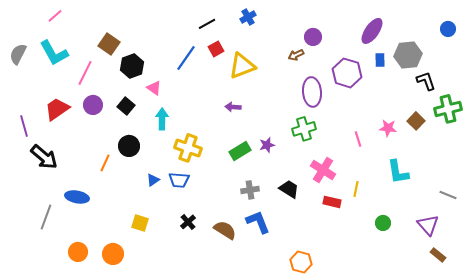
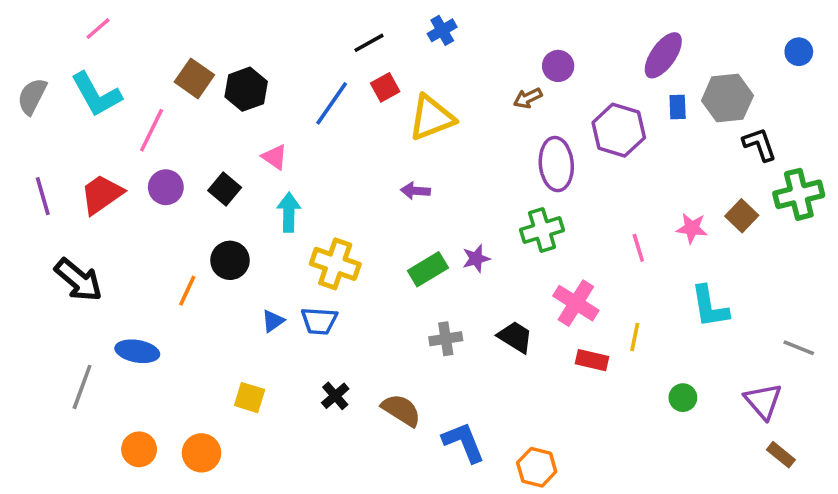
black hexagon: (132, 66) -> (246, 89), moved
purple line: (24, 126) -> (43, 196), moved
blue L-shape: (258, 222) -> (464, 442), moved

